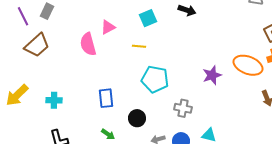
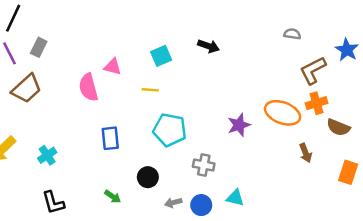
pink triangle: (108, 27) -> (113, 67), turned 42
blue rectangle: (106, 98) -> (110, 138), moved
cyan cross: (54, 100) -> (47, 155), turned -35

